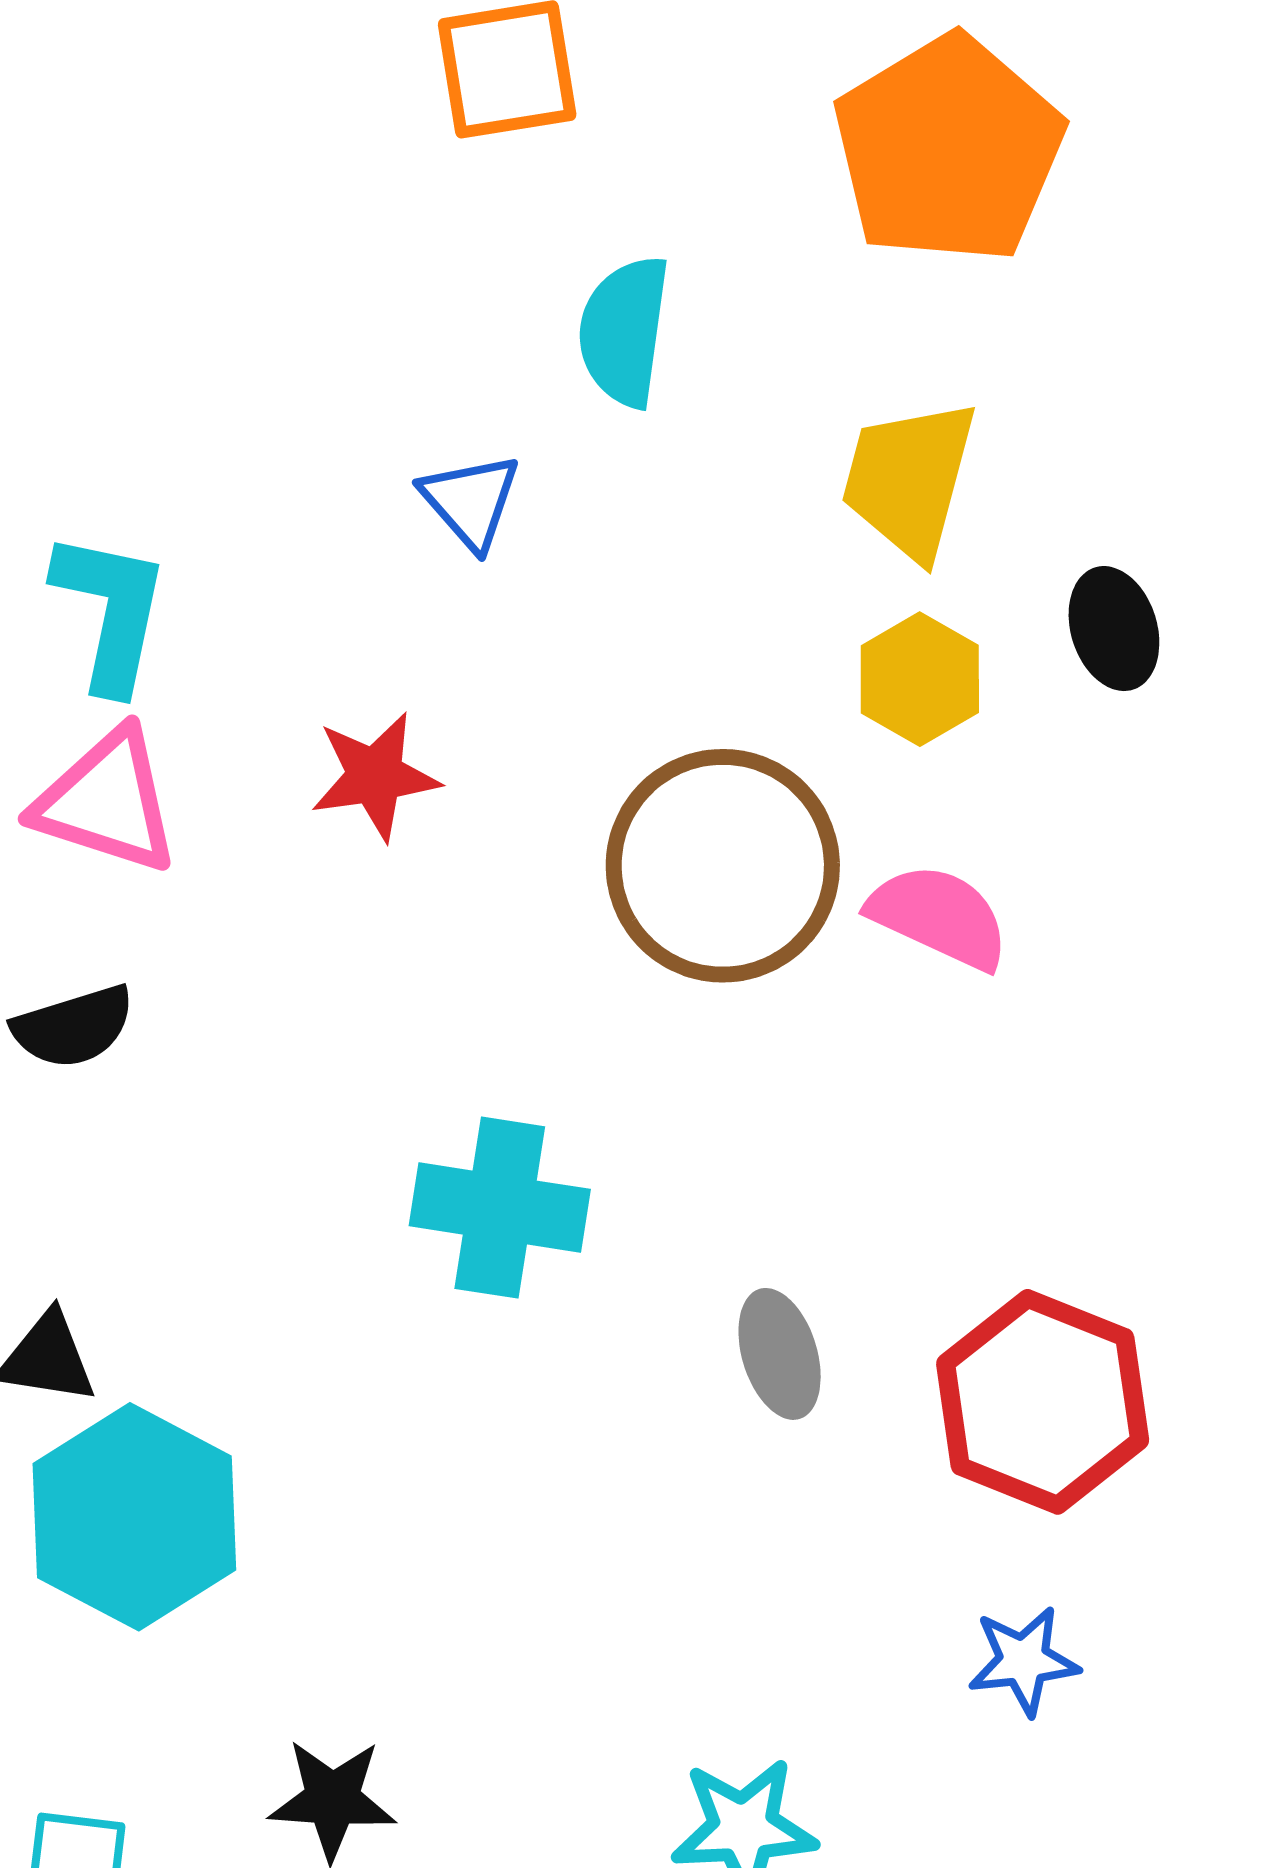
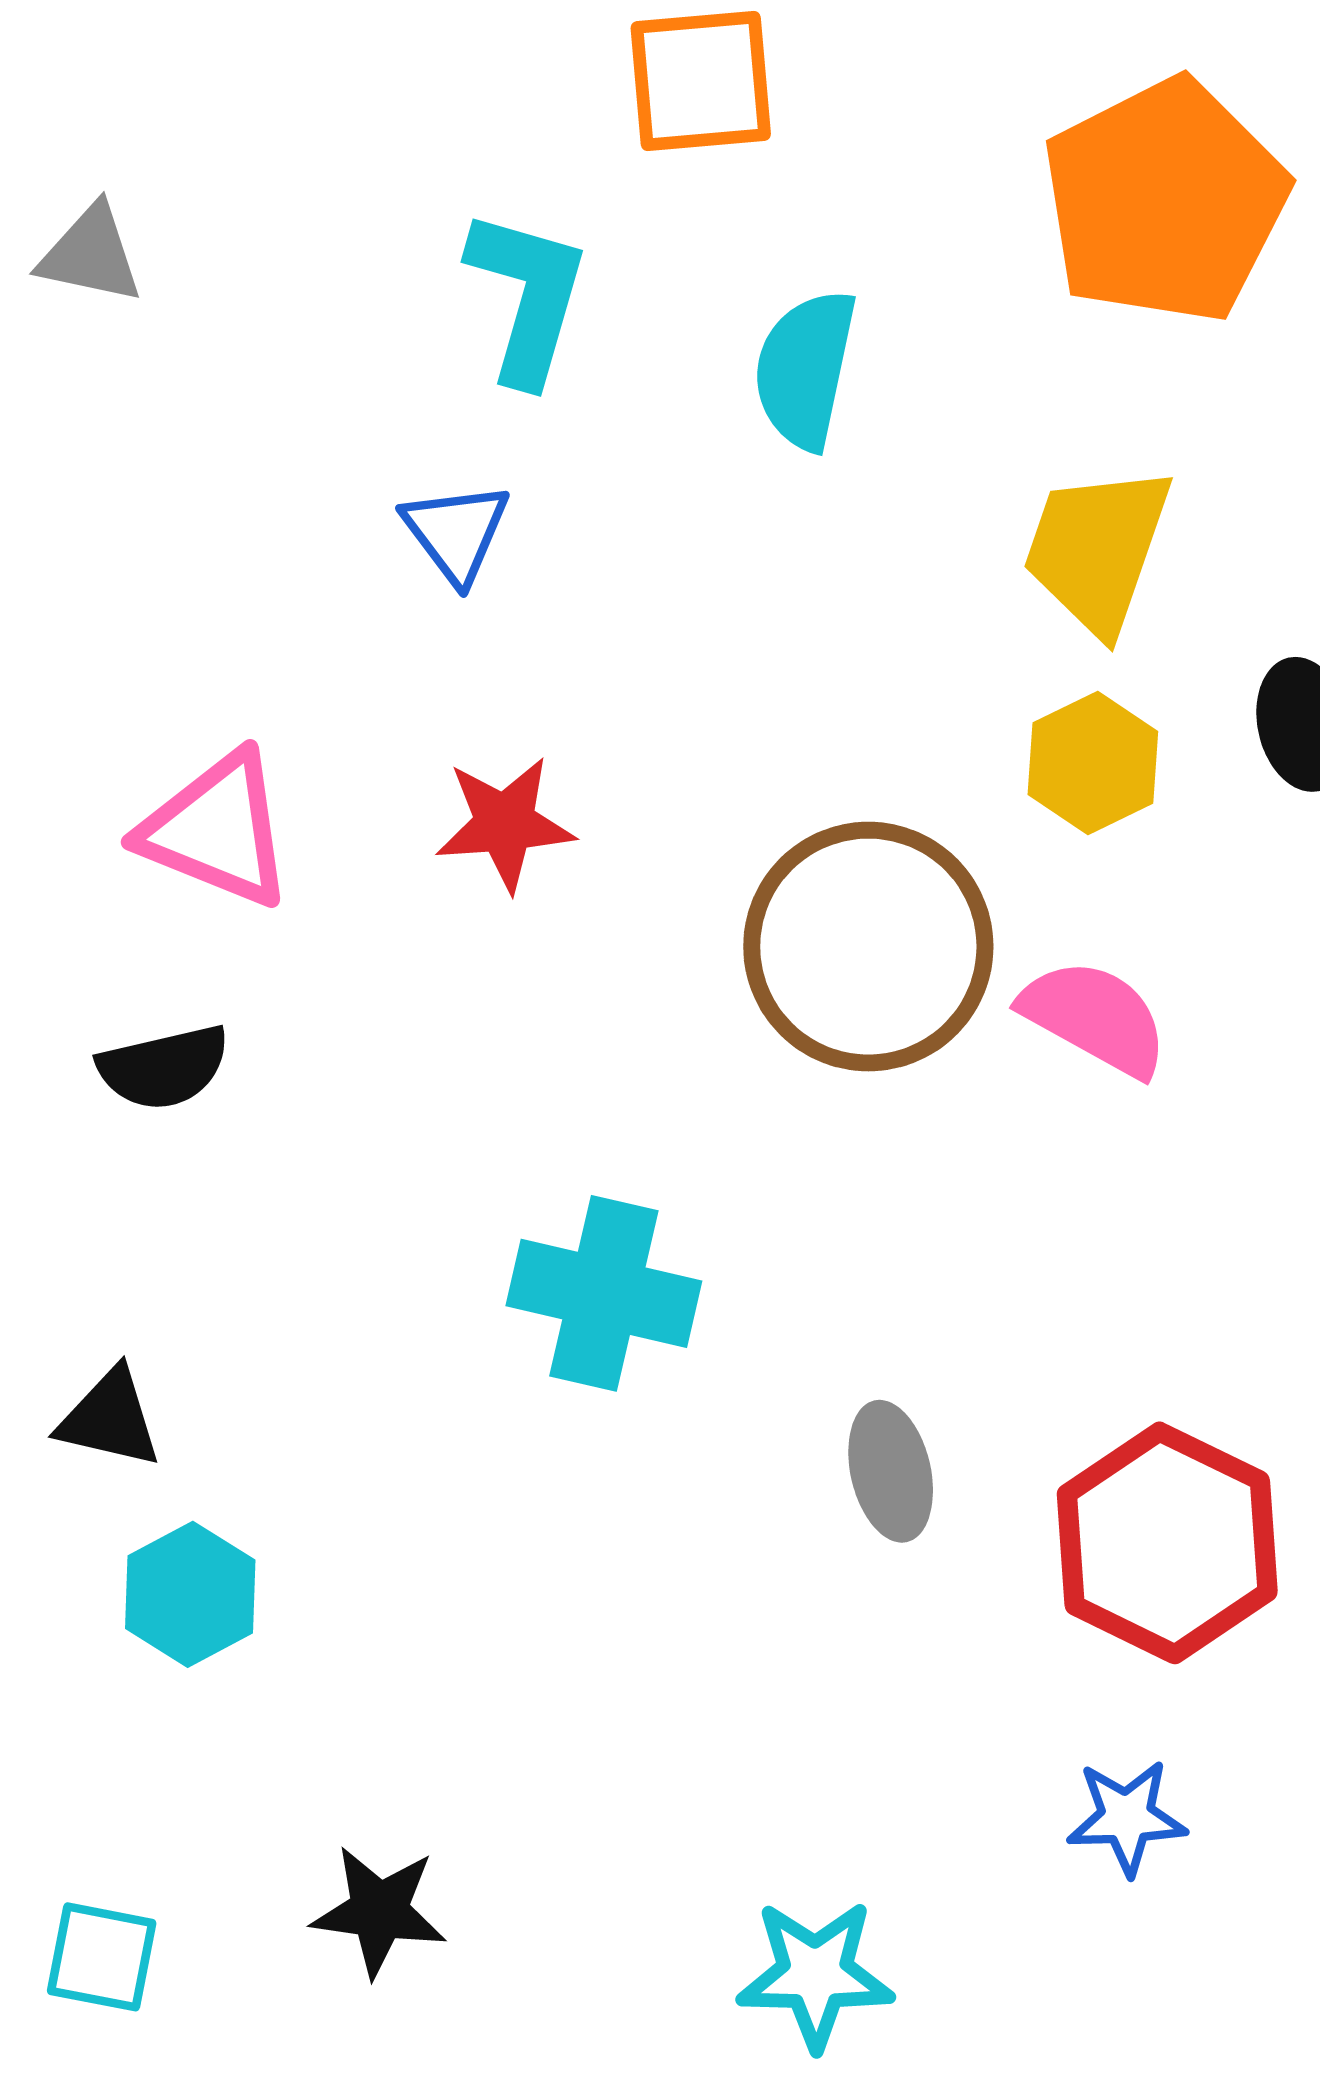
blue triangle: (471, 501) -> (456, 532), moved
cyan L-shape: (111, 611) -> (527, 296), moved
cyan hexagon: (134, 1517) -> (190, 1594), size x0.6

